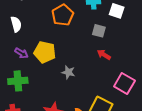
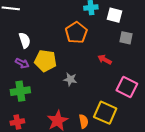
orange pentagon: (63, 15) -> (76, 33), moved
white semicircle: (16, 24) -> (25, 40), moved
gray square: (99, 31) -> (126, 38), moved

